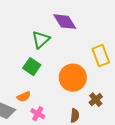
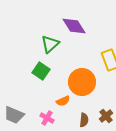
orange semicircle: (24, 97) -> (63, 101), moved
brown cross: (96, 100) -> (106, 116), moved

